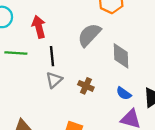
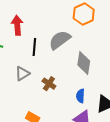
black line: (52, 56) -> (34, 47), moved
blue semicircle: (124, 93) -> (80, 96), turned 48

